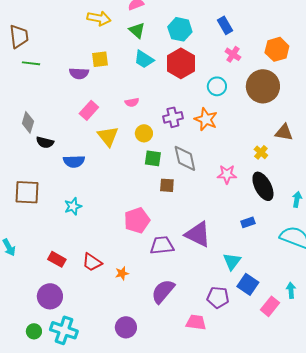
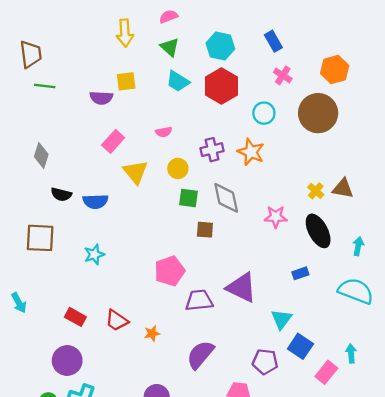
yellow arrow: (99, 18) -> (125, 33), turned 75
brown triangle: (284, 132) -> (343, 188), moved
black semicircle: (45, 142) -> (61, 194), moved

